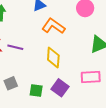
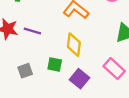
pink rectangle: (91, 77) -> (114, 69), turned 42
green square: (36, 91) -> (55, 64), moved

